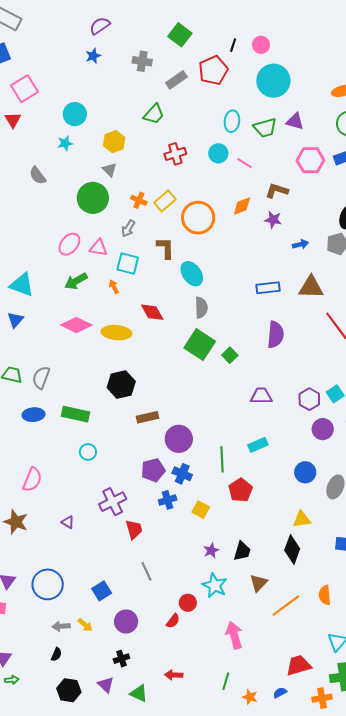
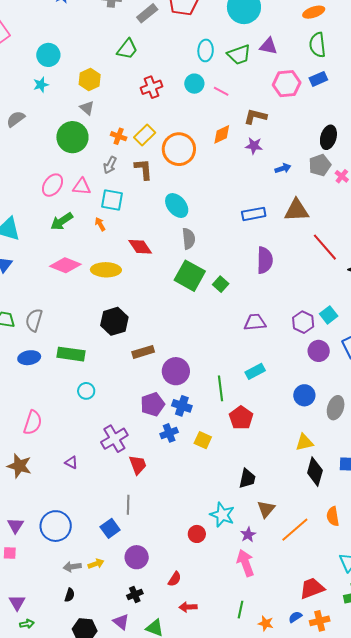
gray semicircle: (38, 176) -> (16, 119), turned 96
brown L-shape: (165, 248) -> (143, 169), moved
black diamond: (292, 549) -> (315, 472), moved
purple star: (211, 550) -> (248, 535), moved
gray line: (146, 571) -> (128, 505), moved, turned 30
red semicircle: (173, 621) -> (175, 579), moved
yellow arrow: (85, 625) -> (96, 564), turned -56
orange cross: (322, 698) -> (320, 621), moved

